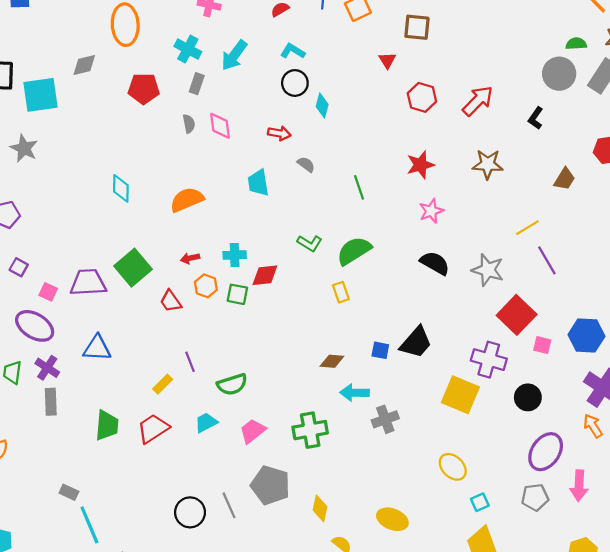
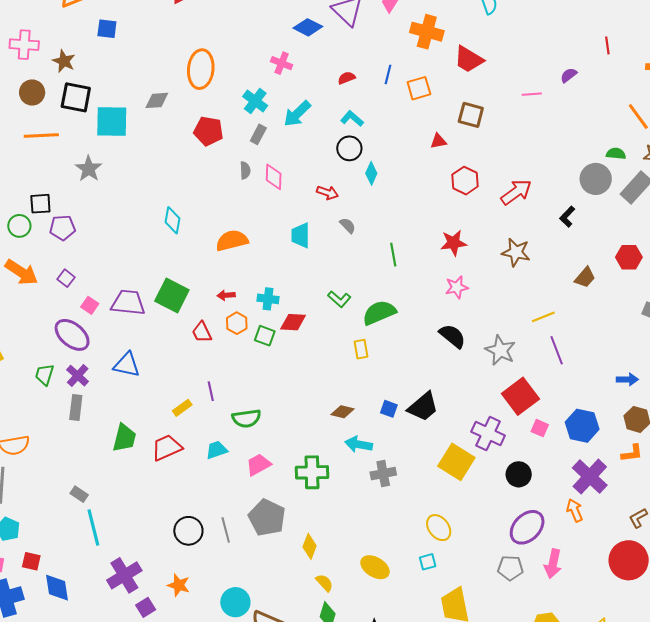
red triangle: (387, 60) -> (438, 141), turned 42
green square: (133, 268) -> (172, 295), turned -32
cyan square: (480, 502) -> (428, 562), moved

